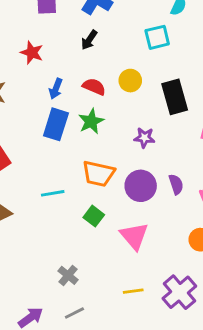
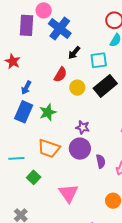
black arrow: (89, 40) -> (74, 53), moved
red semicircle: (94, 87) -> (60, 75), moved, turned 91
black rectangle: (175, 97) -> (105, 86), moved, turned 60
purple circle: (141, 186) -> (80, 149), moved
green square: (94, 216) -> (34, 177), moved

